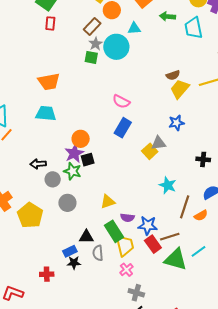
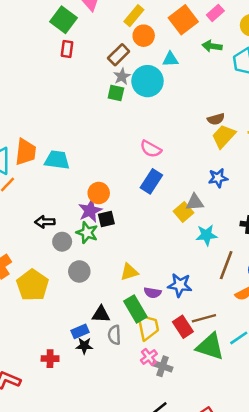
orange trapezoid: (49, 82) -> (26, 152), moved, turned -75
cyan star: (168, 185) -> (207, 235), moved, turned -30
brown line: (185, 207) -> (226, 265), moved
blue star: (148, 226) -> (180, 285), moved
gray cross: (136, 293) -> (163, 366), moved

